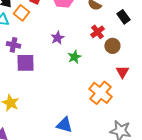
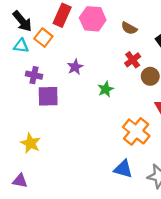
purple star: (57, 38) -> (75, 67), moved
blue triangle: (64, 125) -> (123, 169), moved

